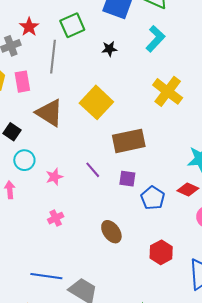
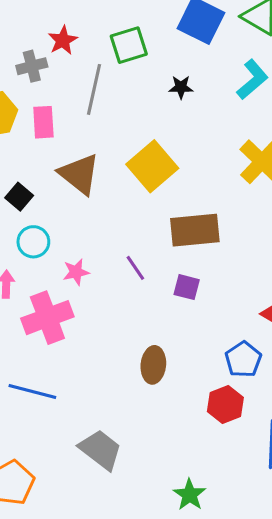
blue pentagon: (153, 198) -> (243, 359), moved
pink cross: (56, 218) -> (47, 318), moved, size x2.0
brown ellipse: (111, 232) -> (153, 365), turned 35
blue line: (46, 276) -> (32, 392), moved

